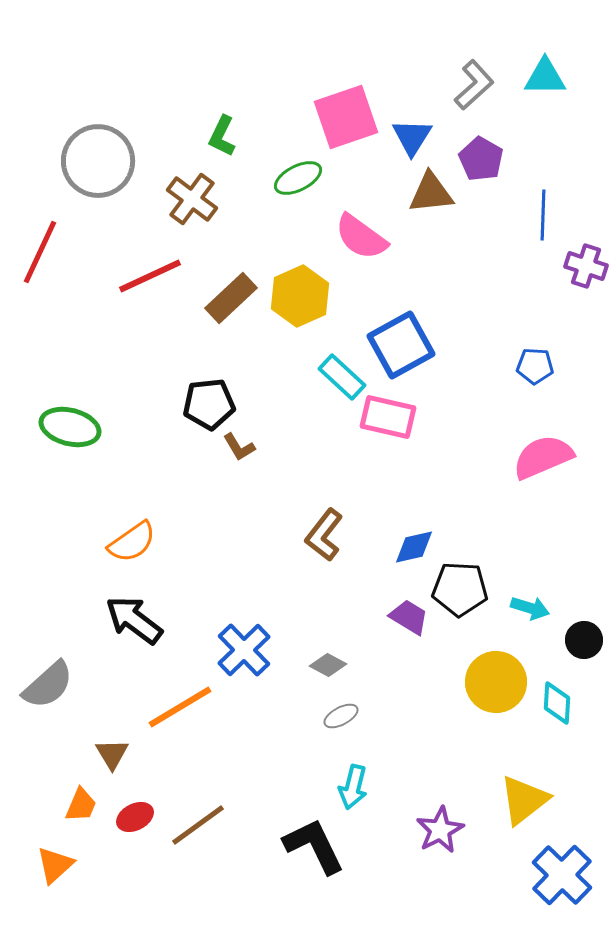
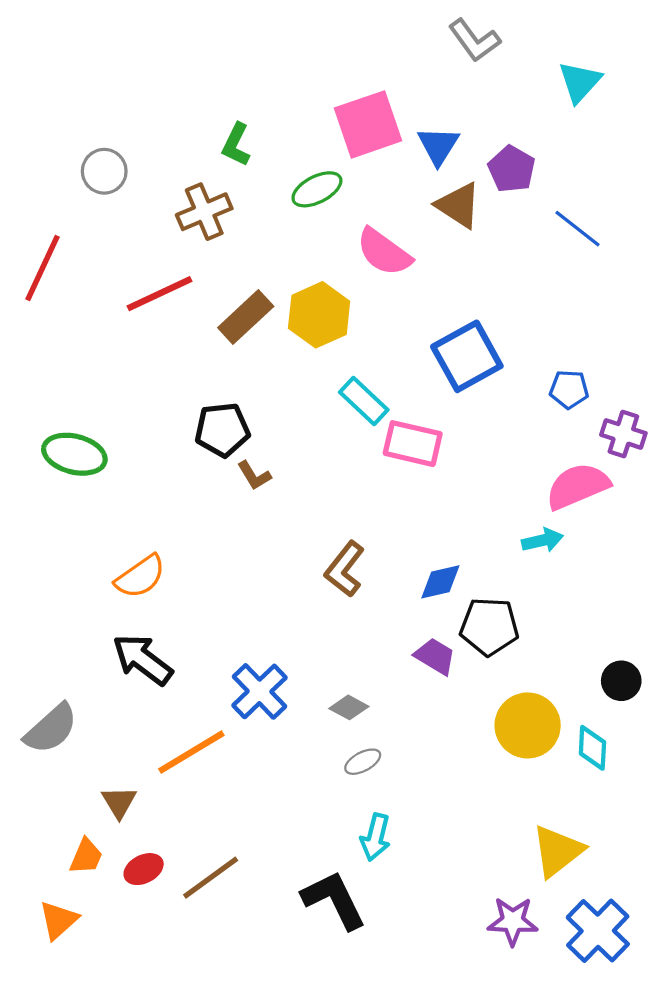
cyan triangle: (545, 77) -> (580, 82), turned -48
gray L-shape: (474, 85) -> (474, 40), moved, turned 96
gray circle: (98, 161) -> (104, 171), size x0.6
brown triangle: (431, 193) -> (458, 205), turned 39
brown cross: (192, 199) -> (204, 212), turned 30
blue line: (543, 215) -> (578, 229), turned -54
purple cross: (586, 266) -> (623, 434), moved
blue square: (401, 345) -> (467, 356), moved
cyan arrow: (530, 608) -> (542, 540), moved, turned -30
purple star: (440, 830) -> (513, 921), moved, turned 30

